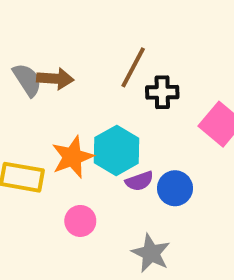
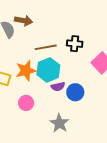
brown line: (133, 67) -> (46, 47), moved, turned 45
brown arrow: (55, 79) -> (24, 21), moved

